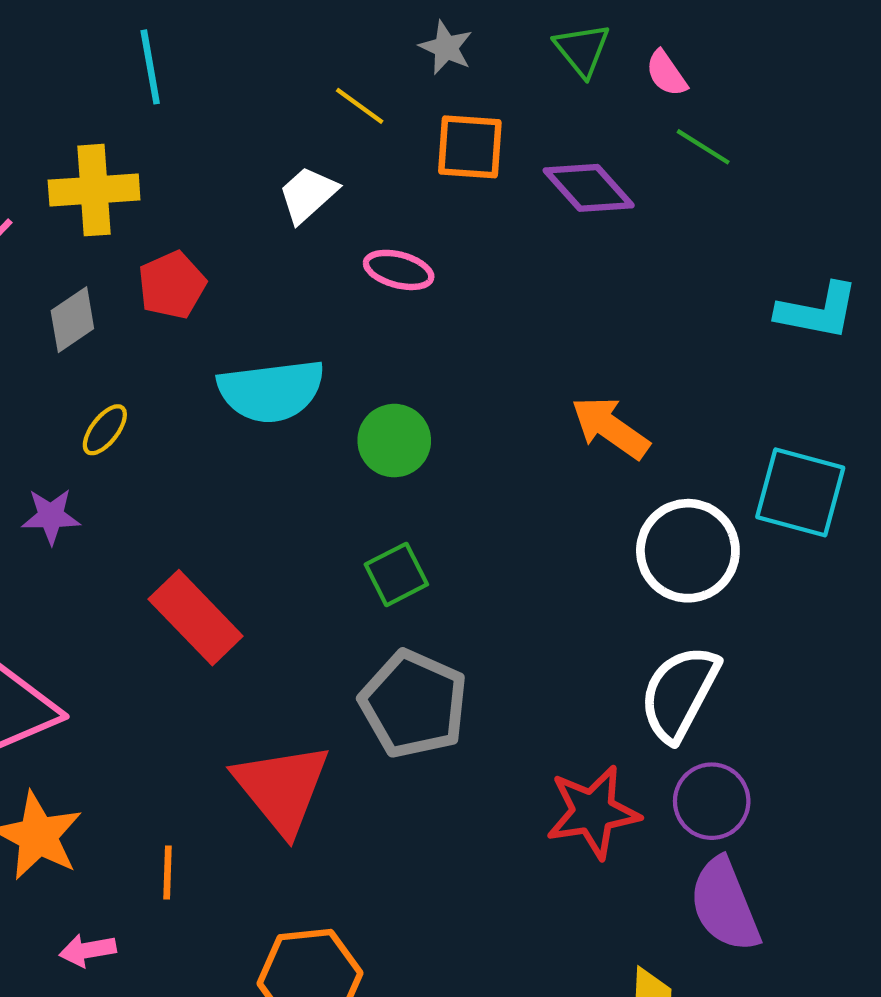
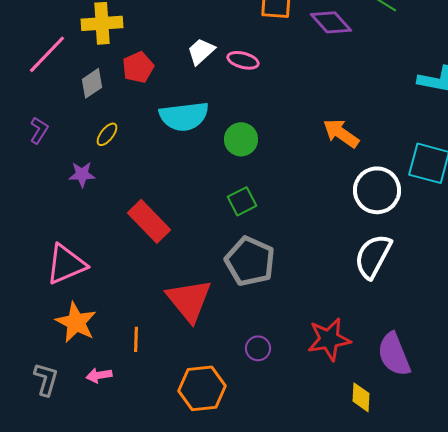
white trapezoid: (308, 194) -> (201, 51), moved
purple circle: (712, 801) -> (258, 348), moved, size x0.7
red star: (593, 812) -> (329, 339), moved

